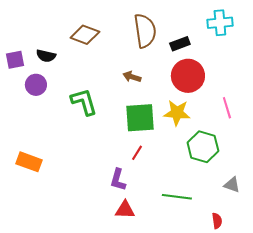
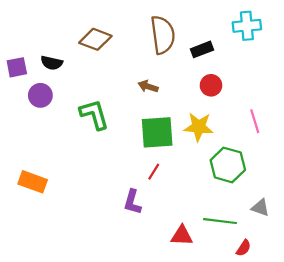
red circle: (188, 76) -> (211, 85), size x0.6
green line: (177, 197) -> (220, 221), moved
red triangle: (125, 210) -> (182, 236), moved
red semicircle: (217, 221) -> (244, 248), turned 42

